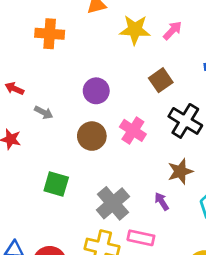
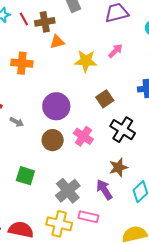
pink arrow: (173, 30) -> (115, 51), moved
purple circle: (96, 91) -> (56, 106), size x1.4
purple arrow: (162, 201) -> (104, 190), size x1.5

